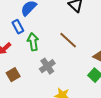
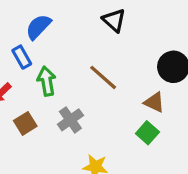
brown square: (13, 75) -> (25, 123), moved

